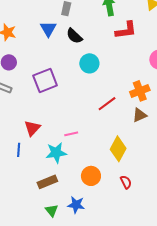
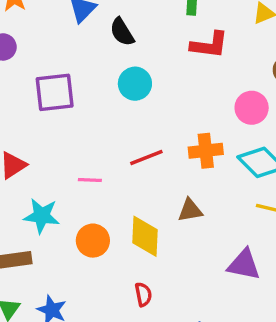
brown triangle: (140, 115) -> (190, 210), moved
pink line: (71, 134) -> (90, 180), moved
yellow diamond: (118, 149) -> (145, 236), turned -40
orange circle: (91, 176) -> (93, 241), moved

